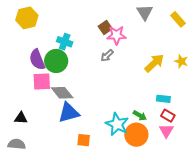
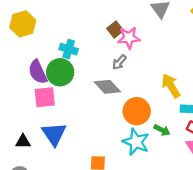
yellow arrow: (154, 63) -> (171, 86), moved, turned -75
gray diamond: (62, 93) -> (107, 87), moved
blue triangle: (69, 113) -> (54, 134), moved, turned -45
orange circle: (136, 135) -> (137, 111), moved

